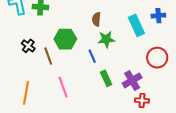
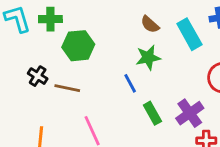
brown semicircle: (96, 19) -> (150, 24), moved, turned -48
green hexagon: (65, 39) -> (78, 46), moved
brown line: (48, 56) -> (67, 88), turned -54

